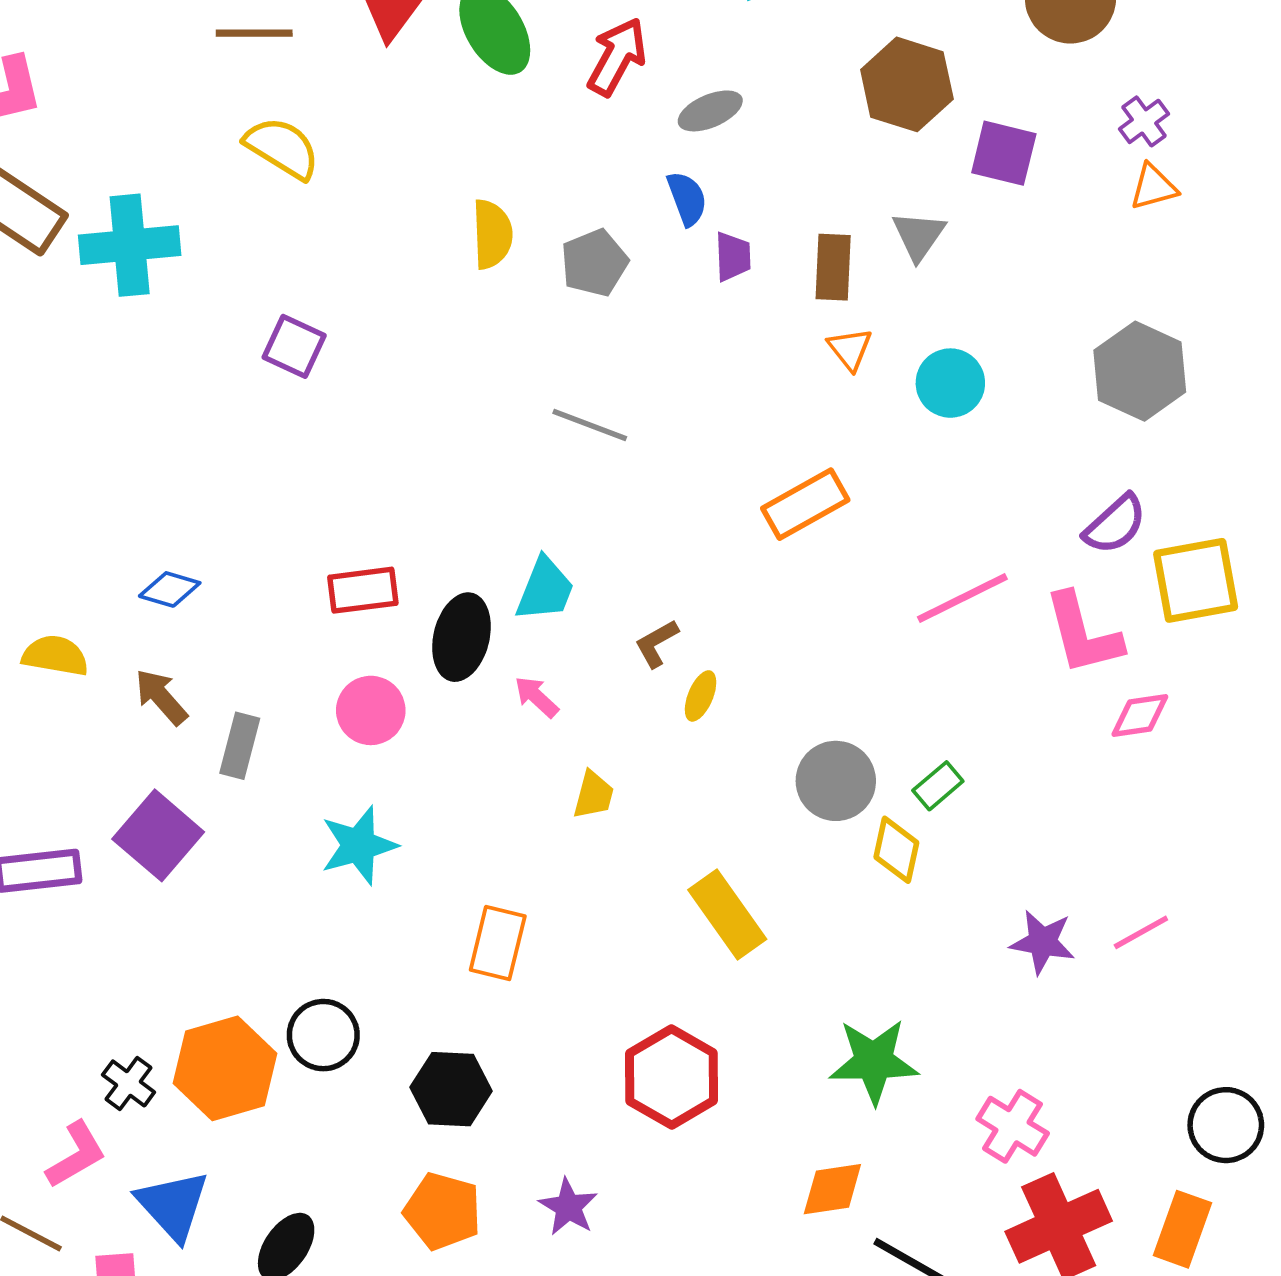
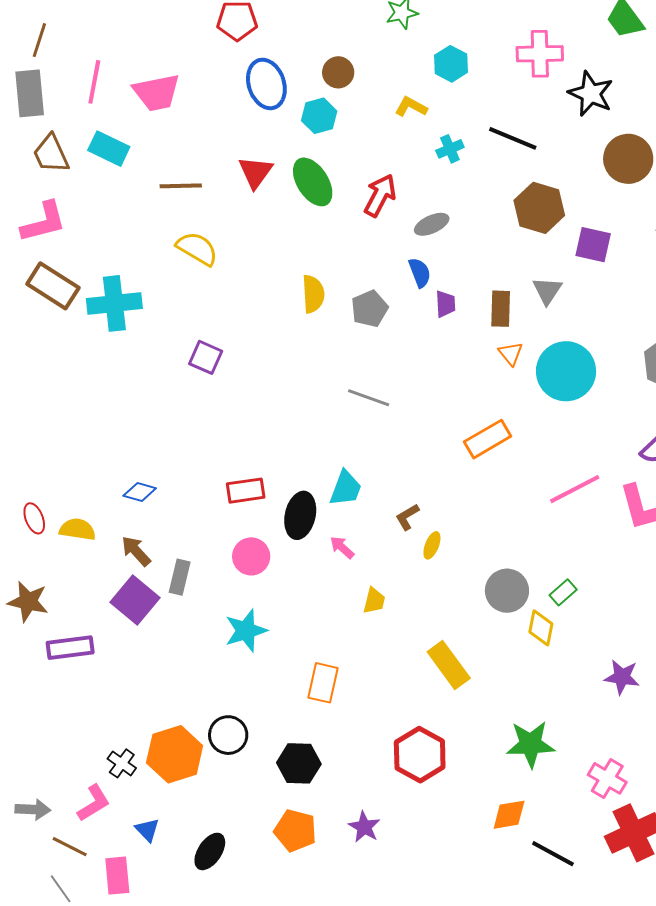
cyan circle: (950, 383) -> (566, 371), size x1.6
purple square: (158, 835) -> (135, 600), moved
blue triangle: (173, 1205) -> (147, 830), size x0.6

